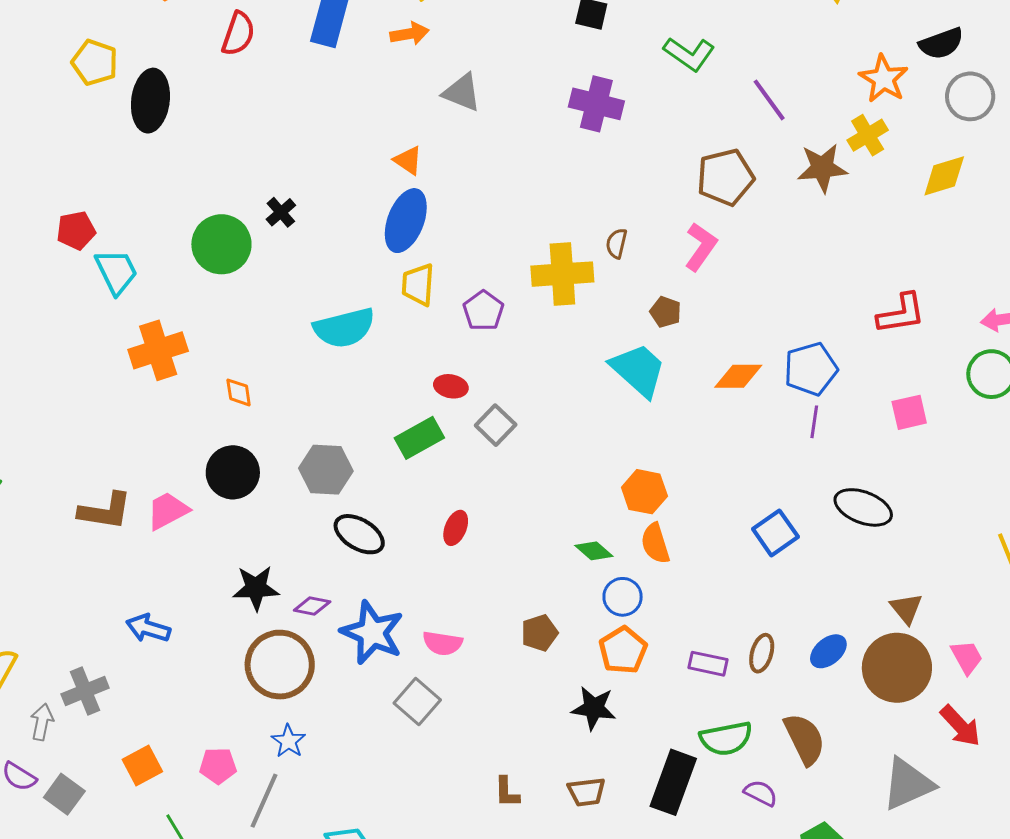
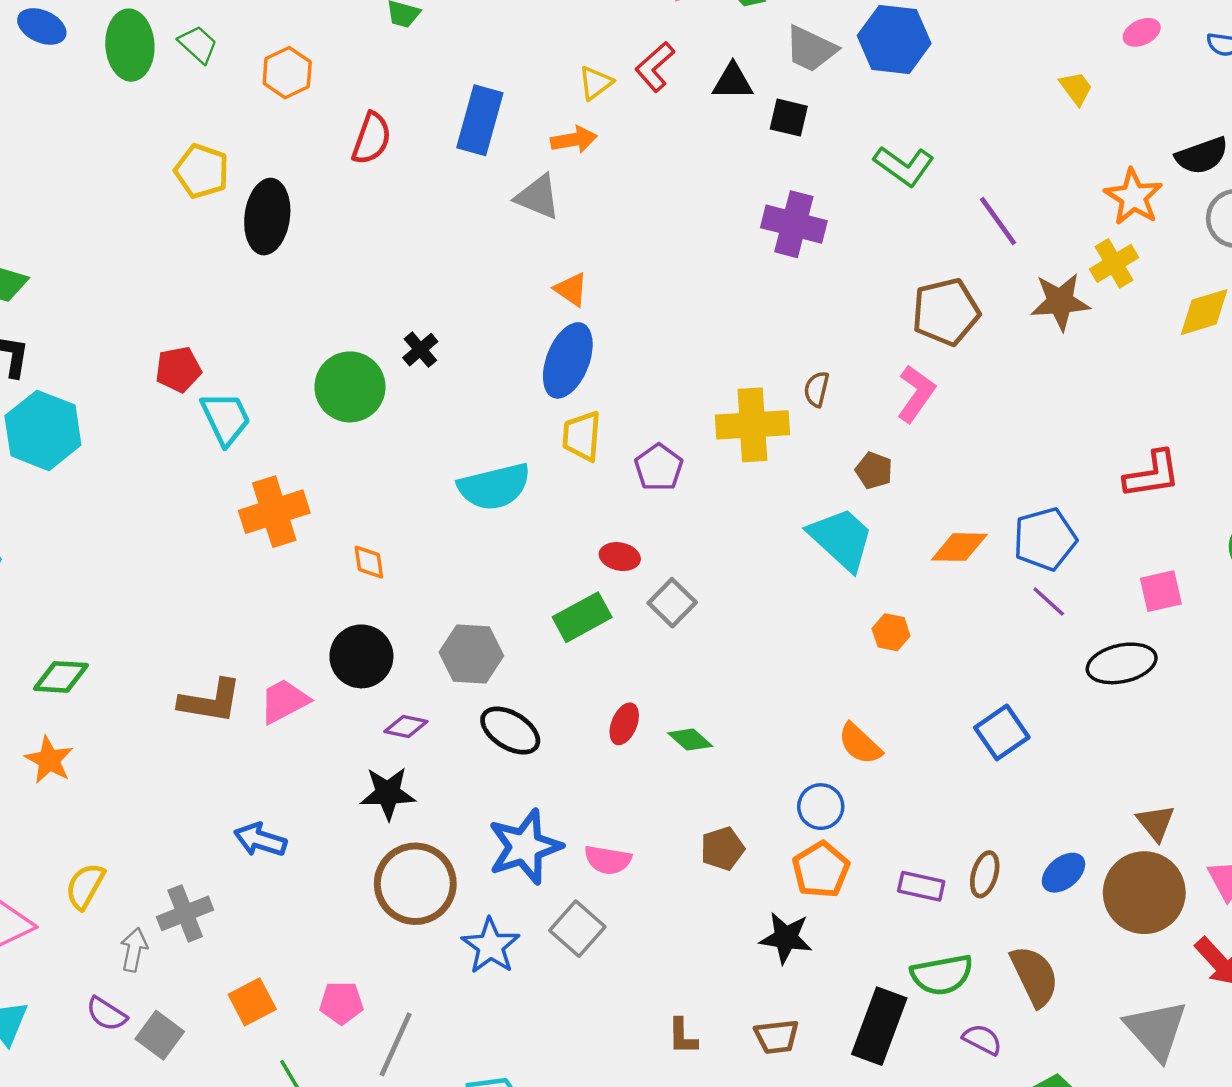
gray triangle: (462, 92) -> (538, 197), moved
purple line: (814, 422) -> (1049, 602), turned -56
orange hexagon: (644, 492) -> (891, 632), moved, size x0.7
black ellipse: (863, 507) -> (1122, 663), moved, turned -34
orange semicircle: (655, 543) -> (860, 744), turned -30
green diamond: (594, 551) -> (690, 740), moved
purple diamond: (312, 606) -> (406, 726), moved
blue star: (372, 633) -> (525, 847), turned 30
blue star: (288, 741) -> (491, 946), moved, size x1.4
gray triangle: (908, 784) -> (1156, 1030), turned -48

